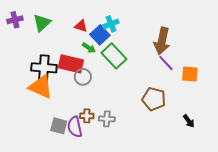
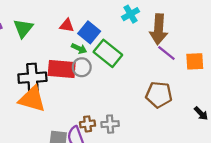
cyan cross: (111, 24) -> (131, 14), moved
gray circle: (83, 77) -> (82, 67), moved

